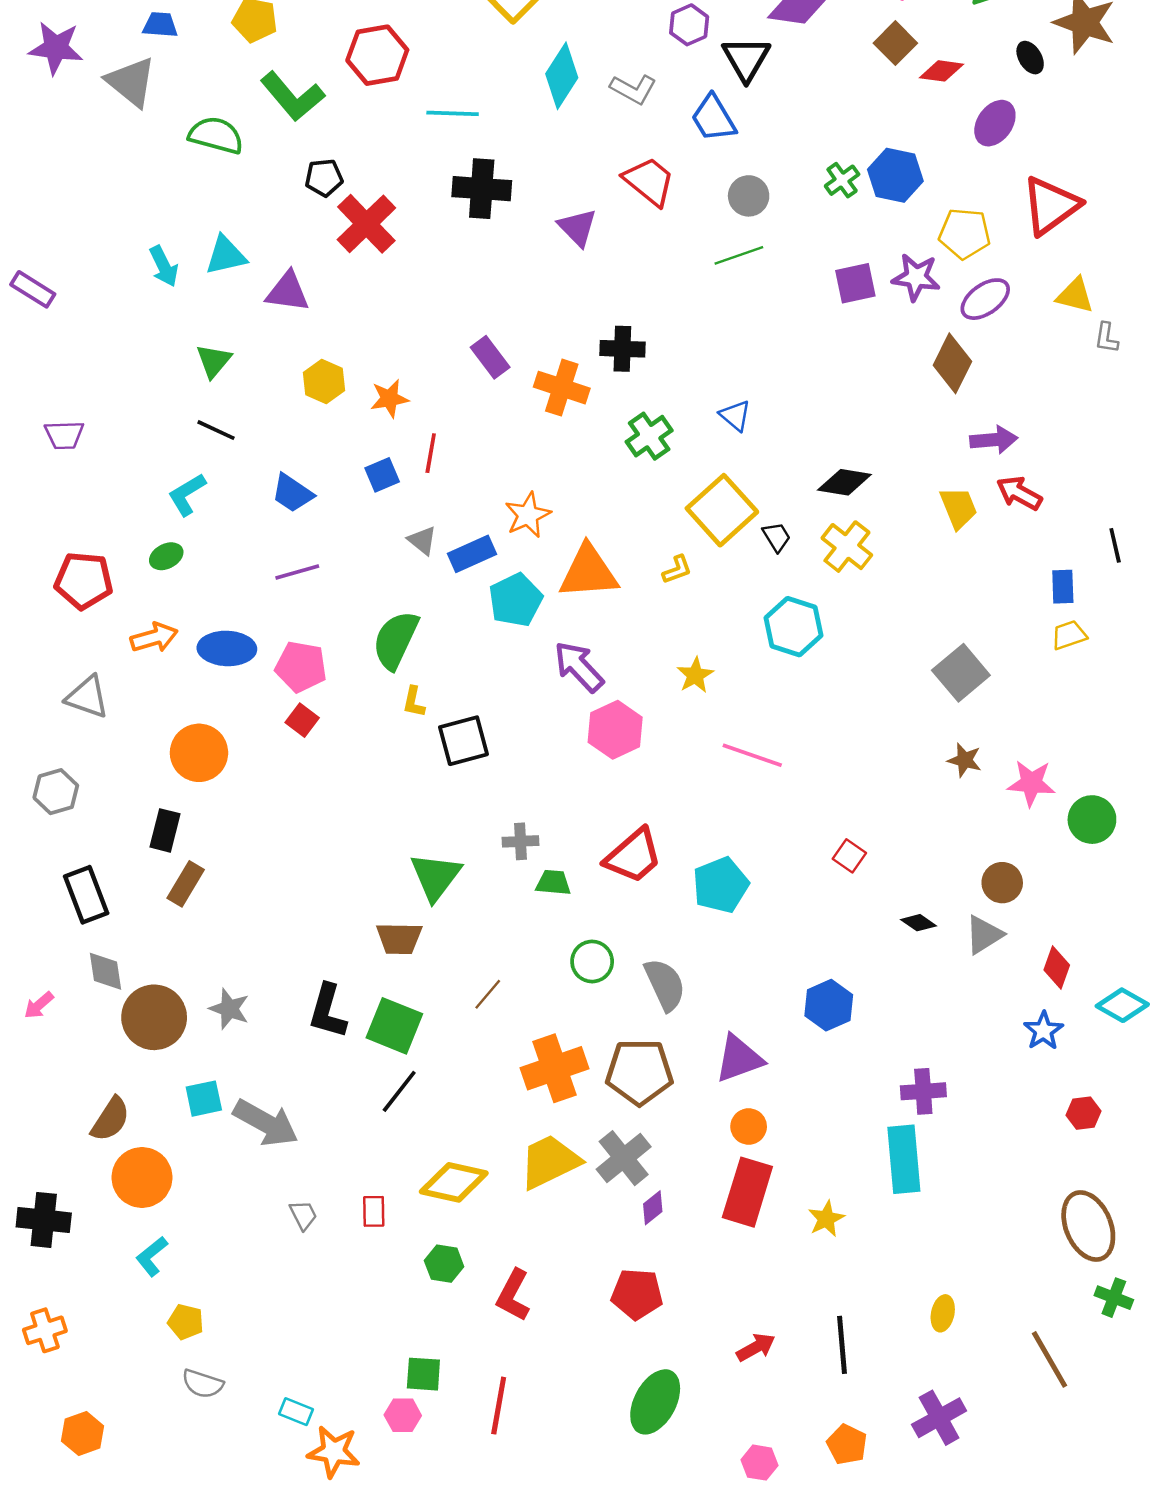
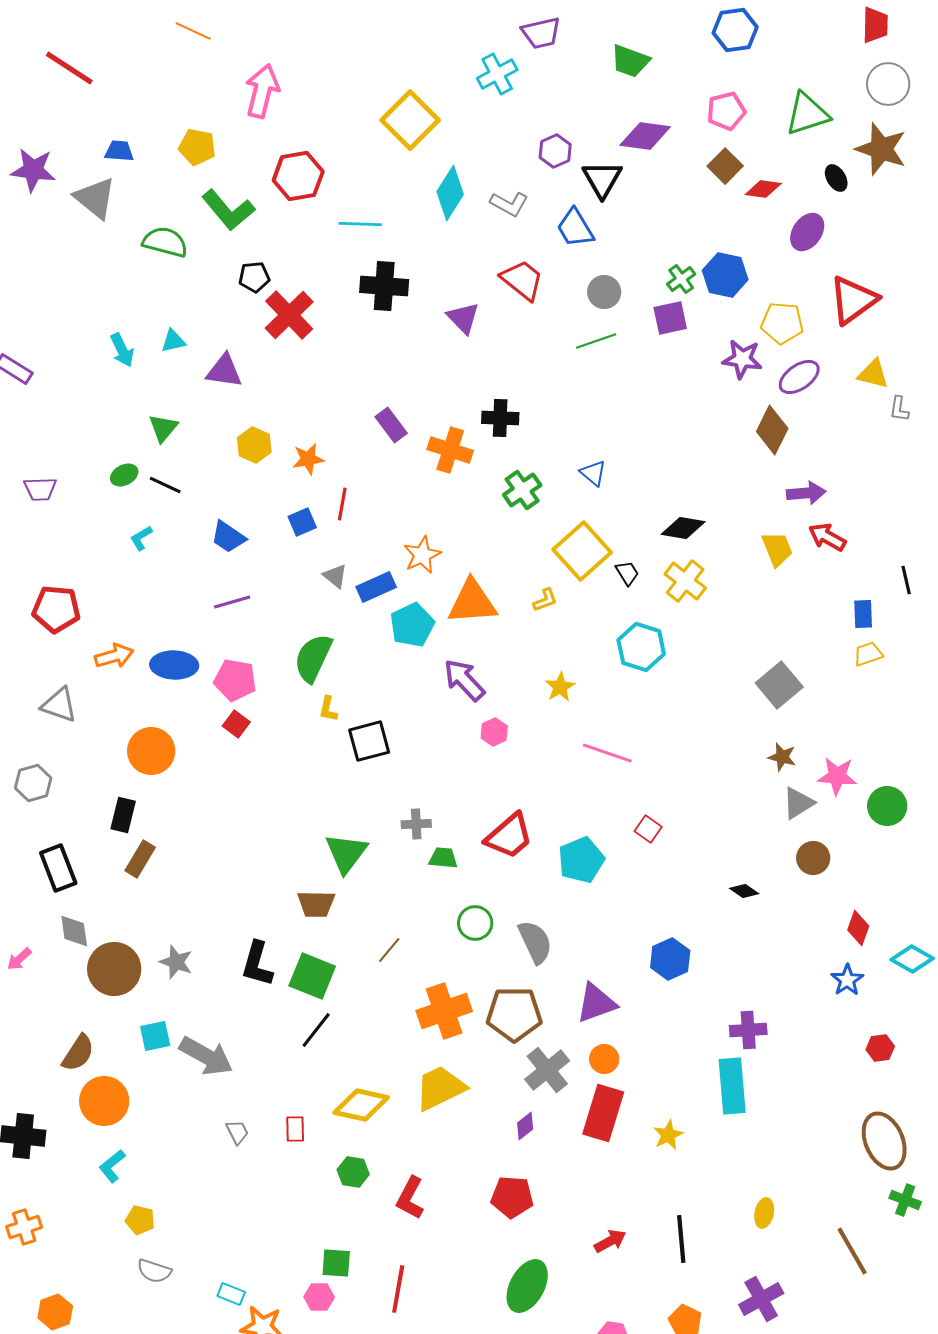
cyan triangle: (226, 255) -> (173, 341), size x0.7
purple square: (855, 283) -> (670, 318), moved
cyan L-shape: (187, 494) -> (141, 538), size x0.7
green ellipse: (166, 556) -> (124, 475), moved
pink hexagon: (615, 730) -> (494, 732), size x0.6
red square: (849, 856) -> (648, 829), moved
gray triangle: (984, 935) -> (798, 803), moved
gray cross: (624, 1158) -> (547, 1070), moved

